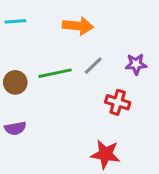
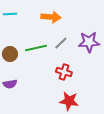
purple star: (136, 64) -> (89, 42), size x1.5
red cross: (118, 102) -> (64, 72), moved

